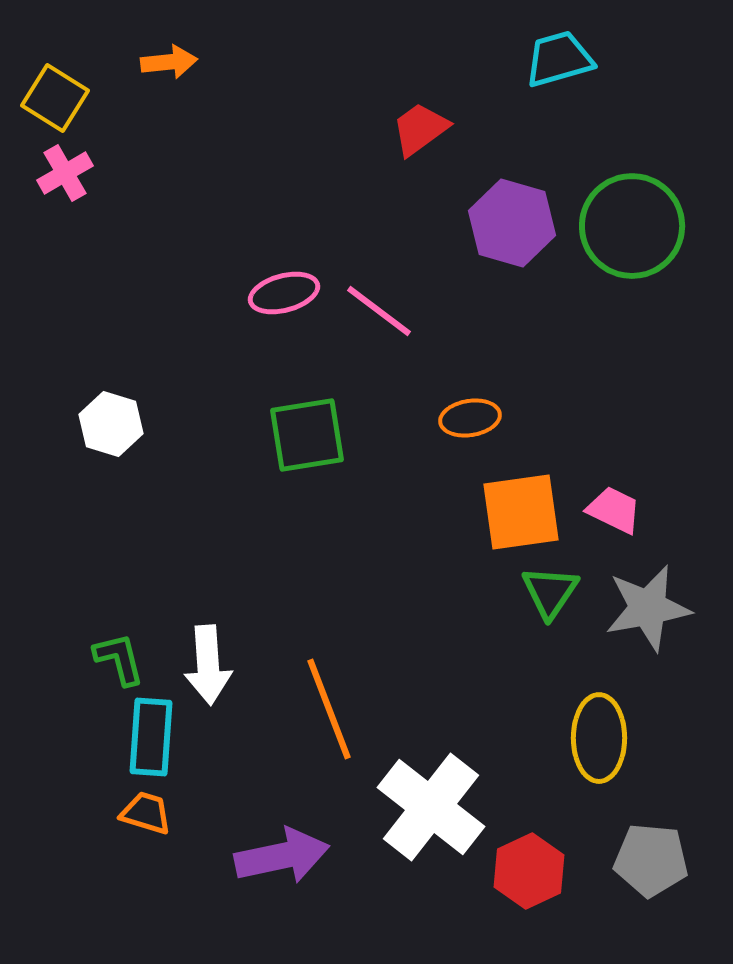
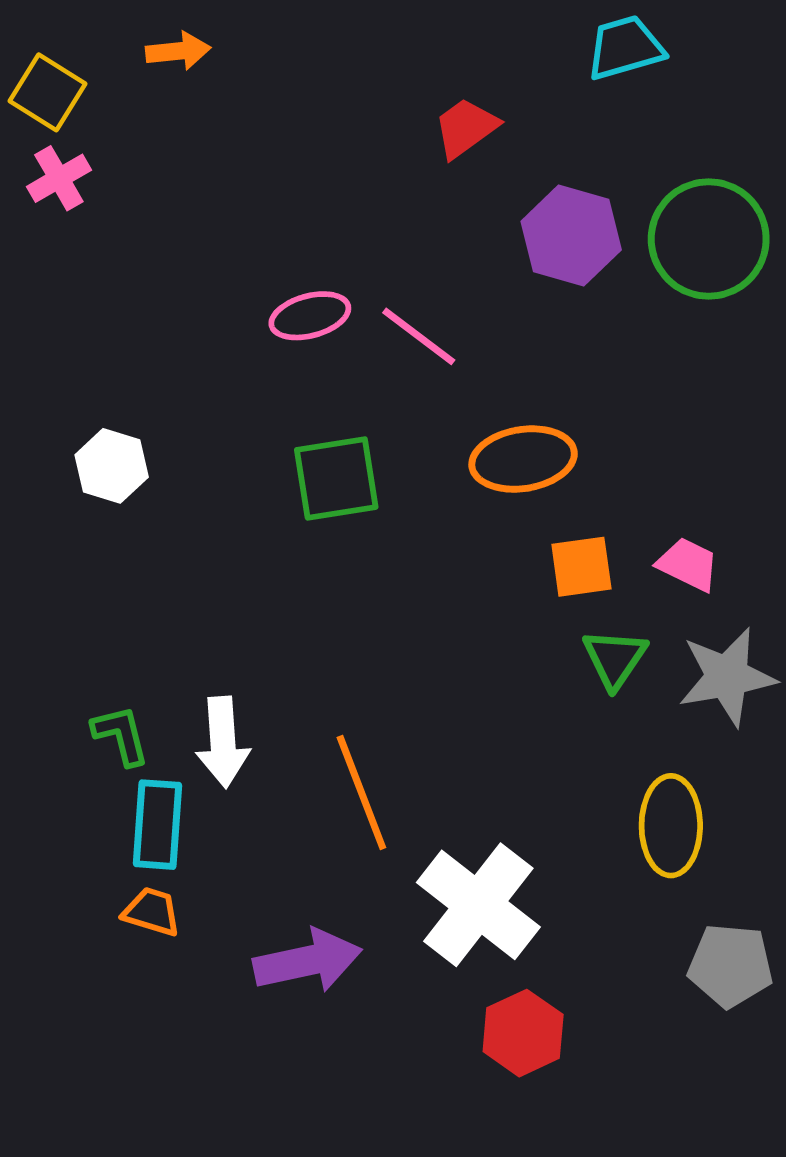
orange ellipse: (470, 418) -> (523, 459), size x1.5
orange square: (521, 512) -> (581, 567), size x0.7
red hexagon: (529, 871) -> (523, 1033), moved

